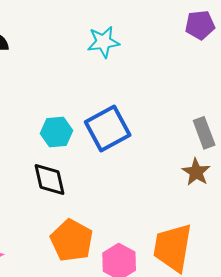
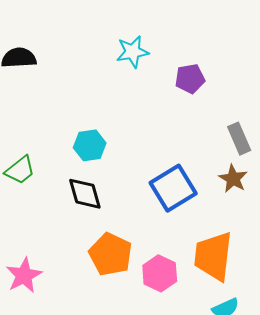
purple pentagon: (200, 25) -> (190, 79), moved
blue square: (108, 129) -> (173, 188), moved

